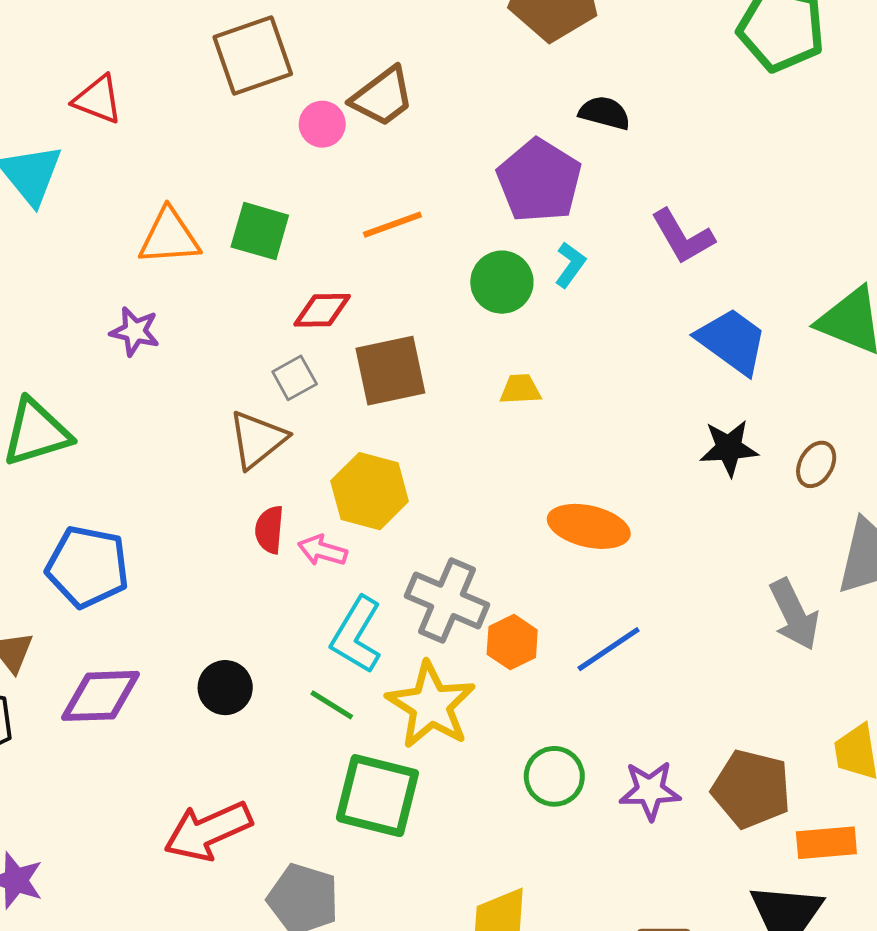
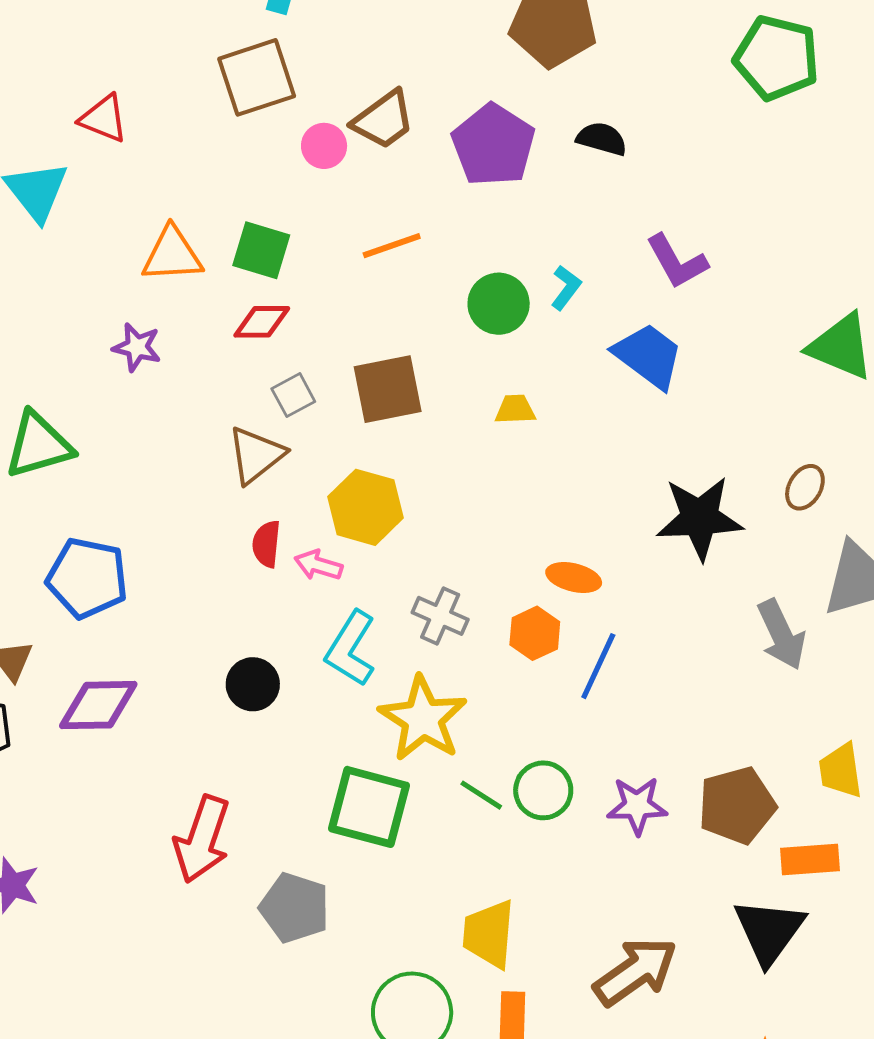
purple pentagon: (539, 181) -> (493, 145), moved
red diamond: (322, 310) -> (262, 322), moved
blue trapezoid: (732, 341) -> (648, 356), moved
black star: (729, 448) -> (700, 518), moved, size x1.5
orange ellipse: (589, 526) -> (574, 577), moved, size x0.7
gray cross: (447, 600) -> (440, 616), size x0.7
orange hexagon: (512, 642) -> (535, 633), moved
blue line: (609, 649) -> (598, 666), turned -32
black circle: (225, 688) -> (253, 684), moved
green line: (332, 705) -> (481, 795), moved
brown pentagon: (751, 789) -> (737, 805), turned -30
red arrow: (208, 831) -> (202, 839), turned -48

